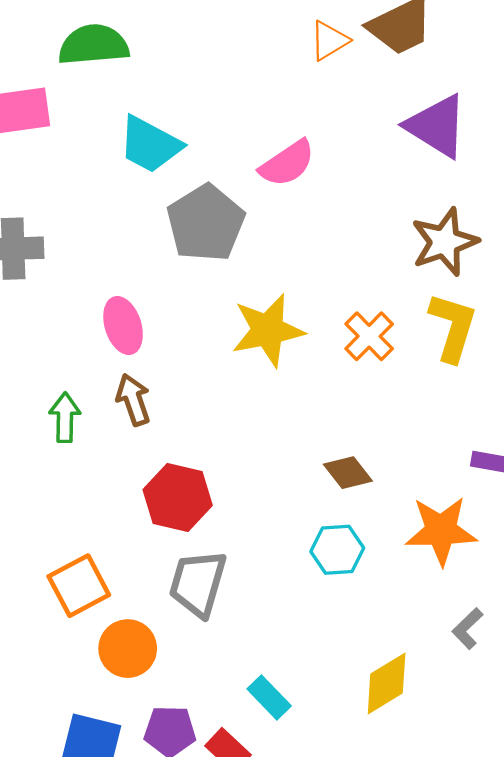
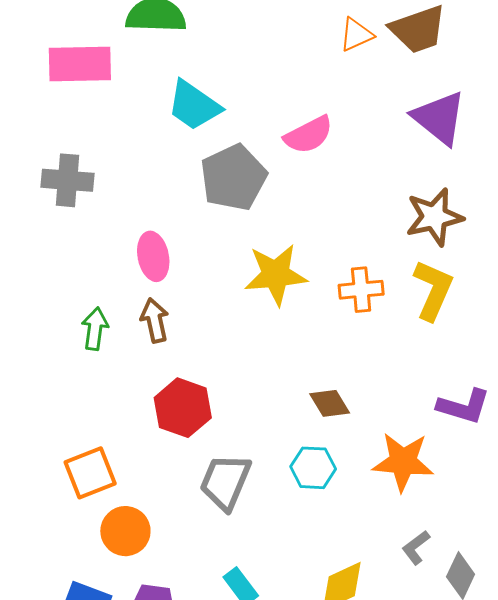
orange cross: (369, 336) -> (361, 290), turned 33
gray trapezoid: (198, 583) -> (225, 482), moved

